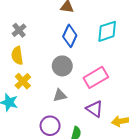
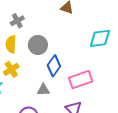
blue diamond: (70, 36) -> (54, 66), moved
gray circle: (62, 66) -> (38, 45), moved

